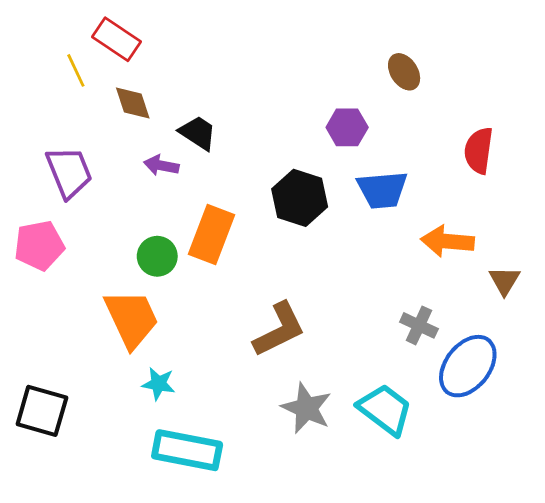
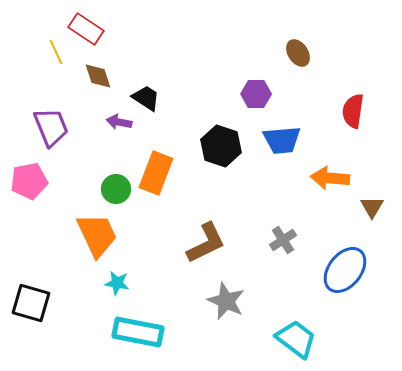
gray cross: (419, 325) -> (283, 240), moved, turned 32
cyan trapezoid: (385, 409) -> (296, 339), moved

